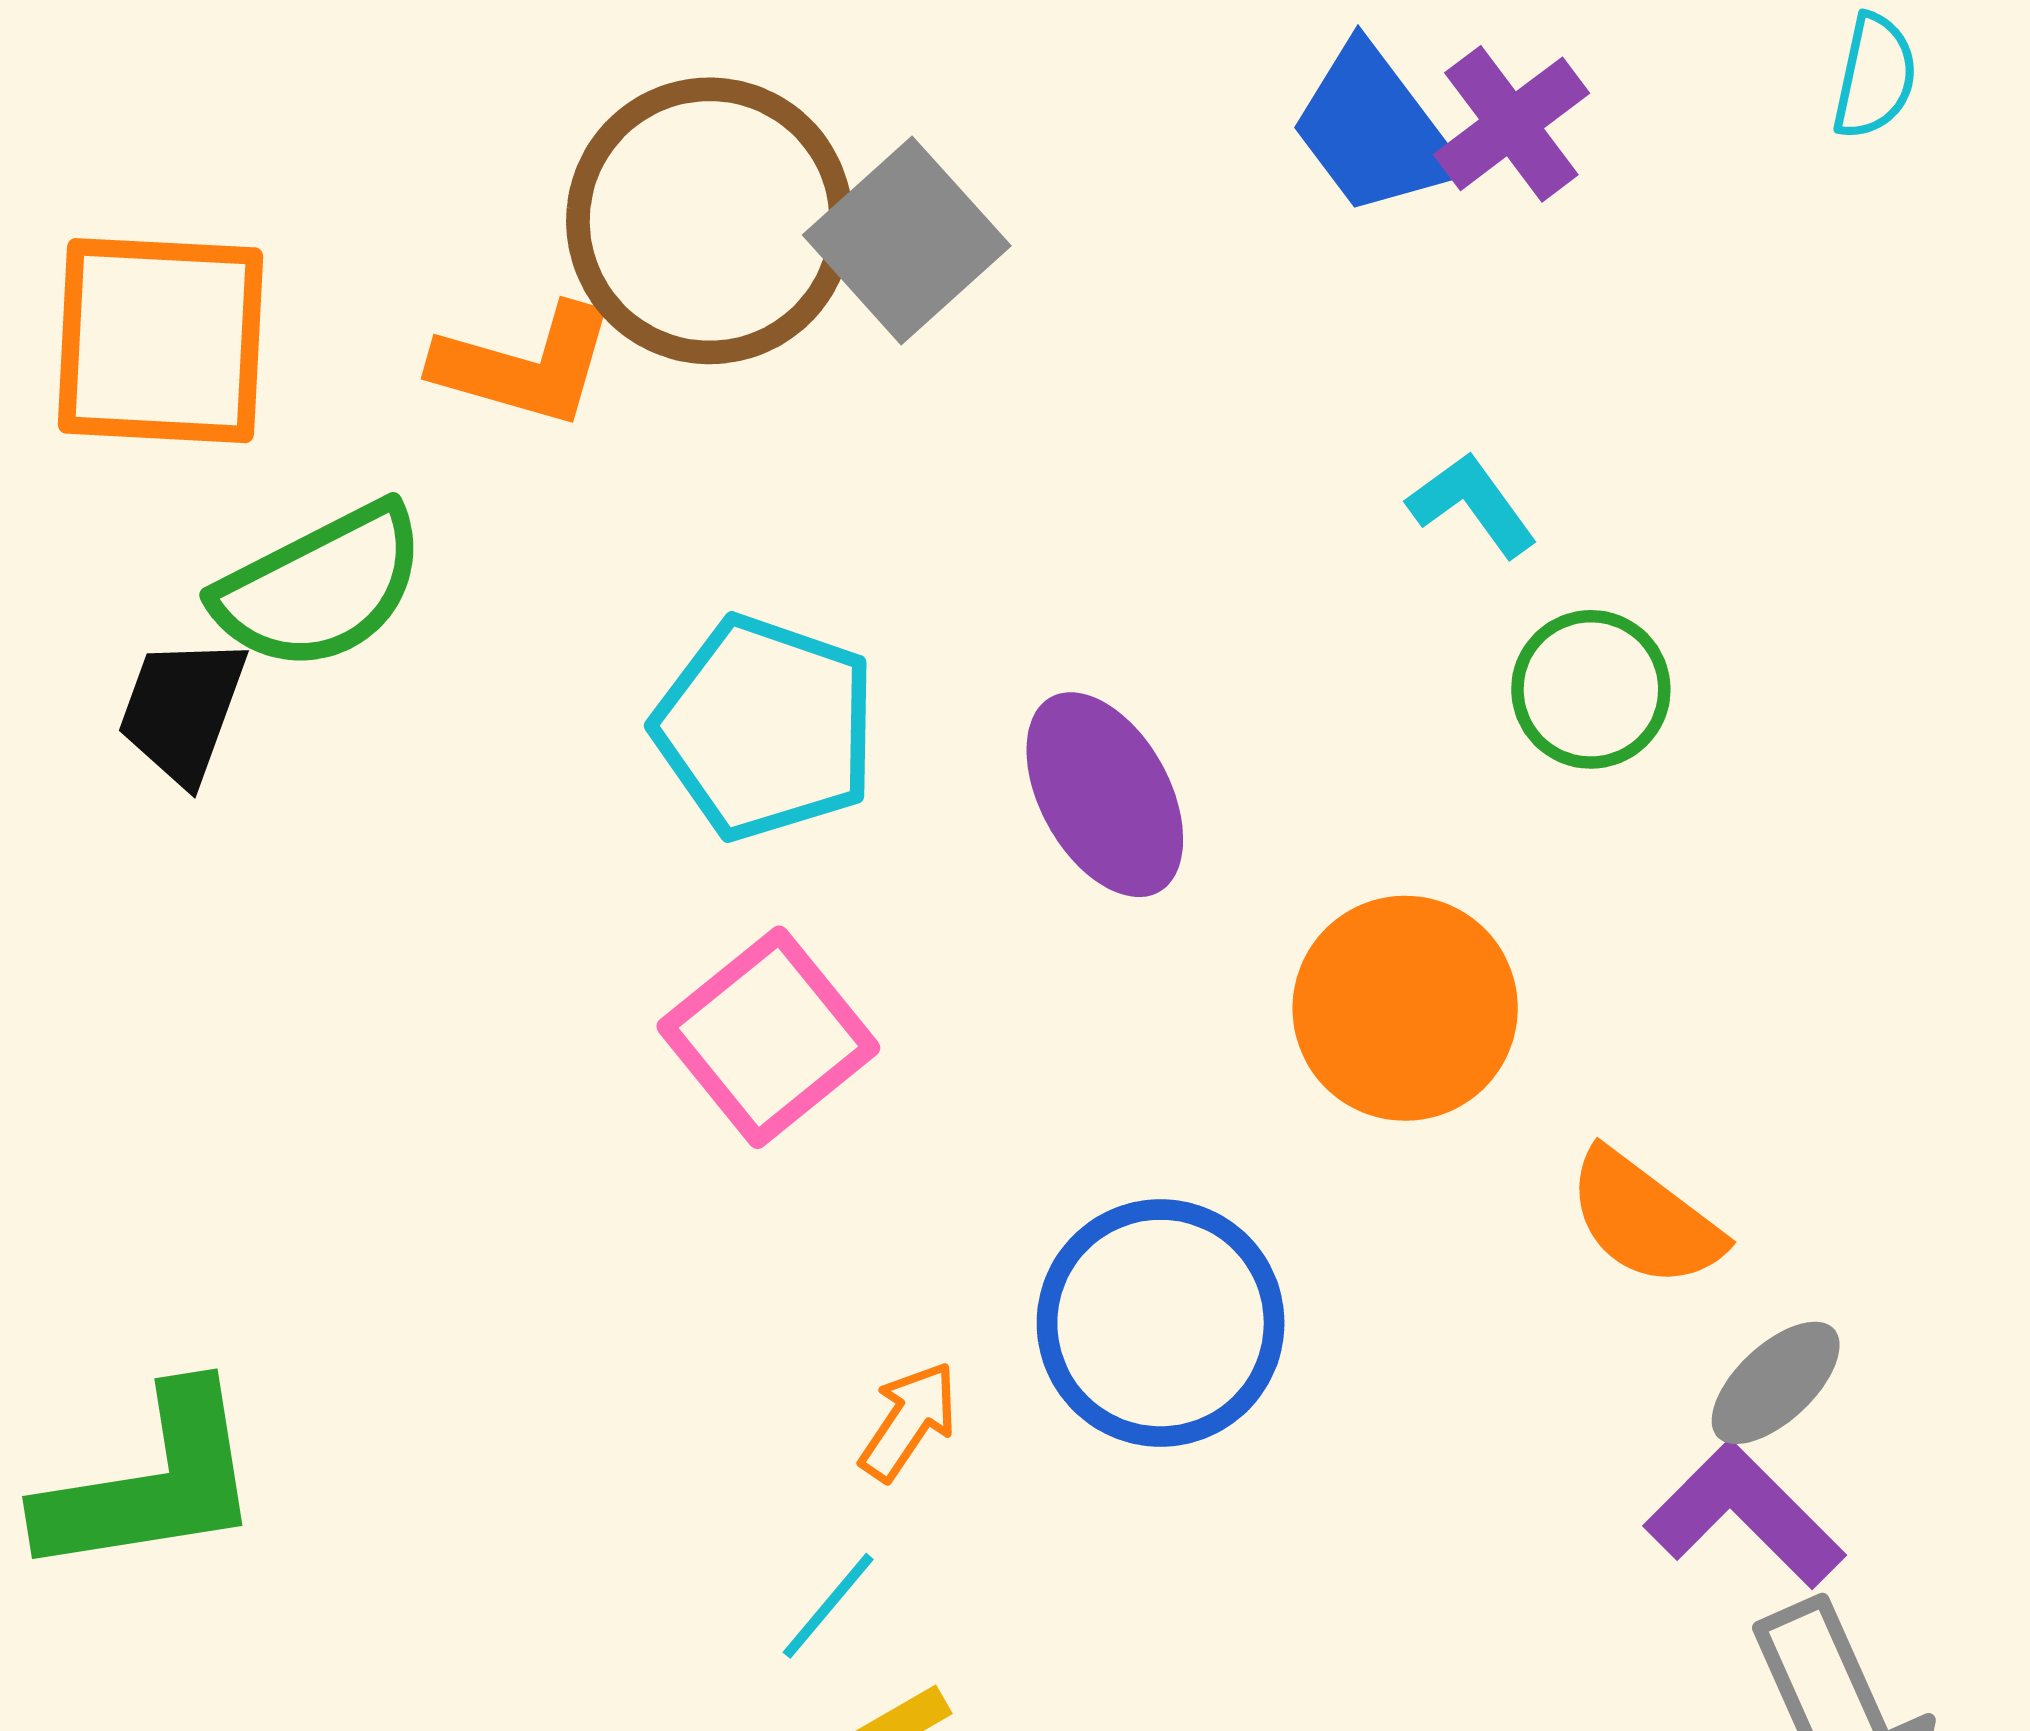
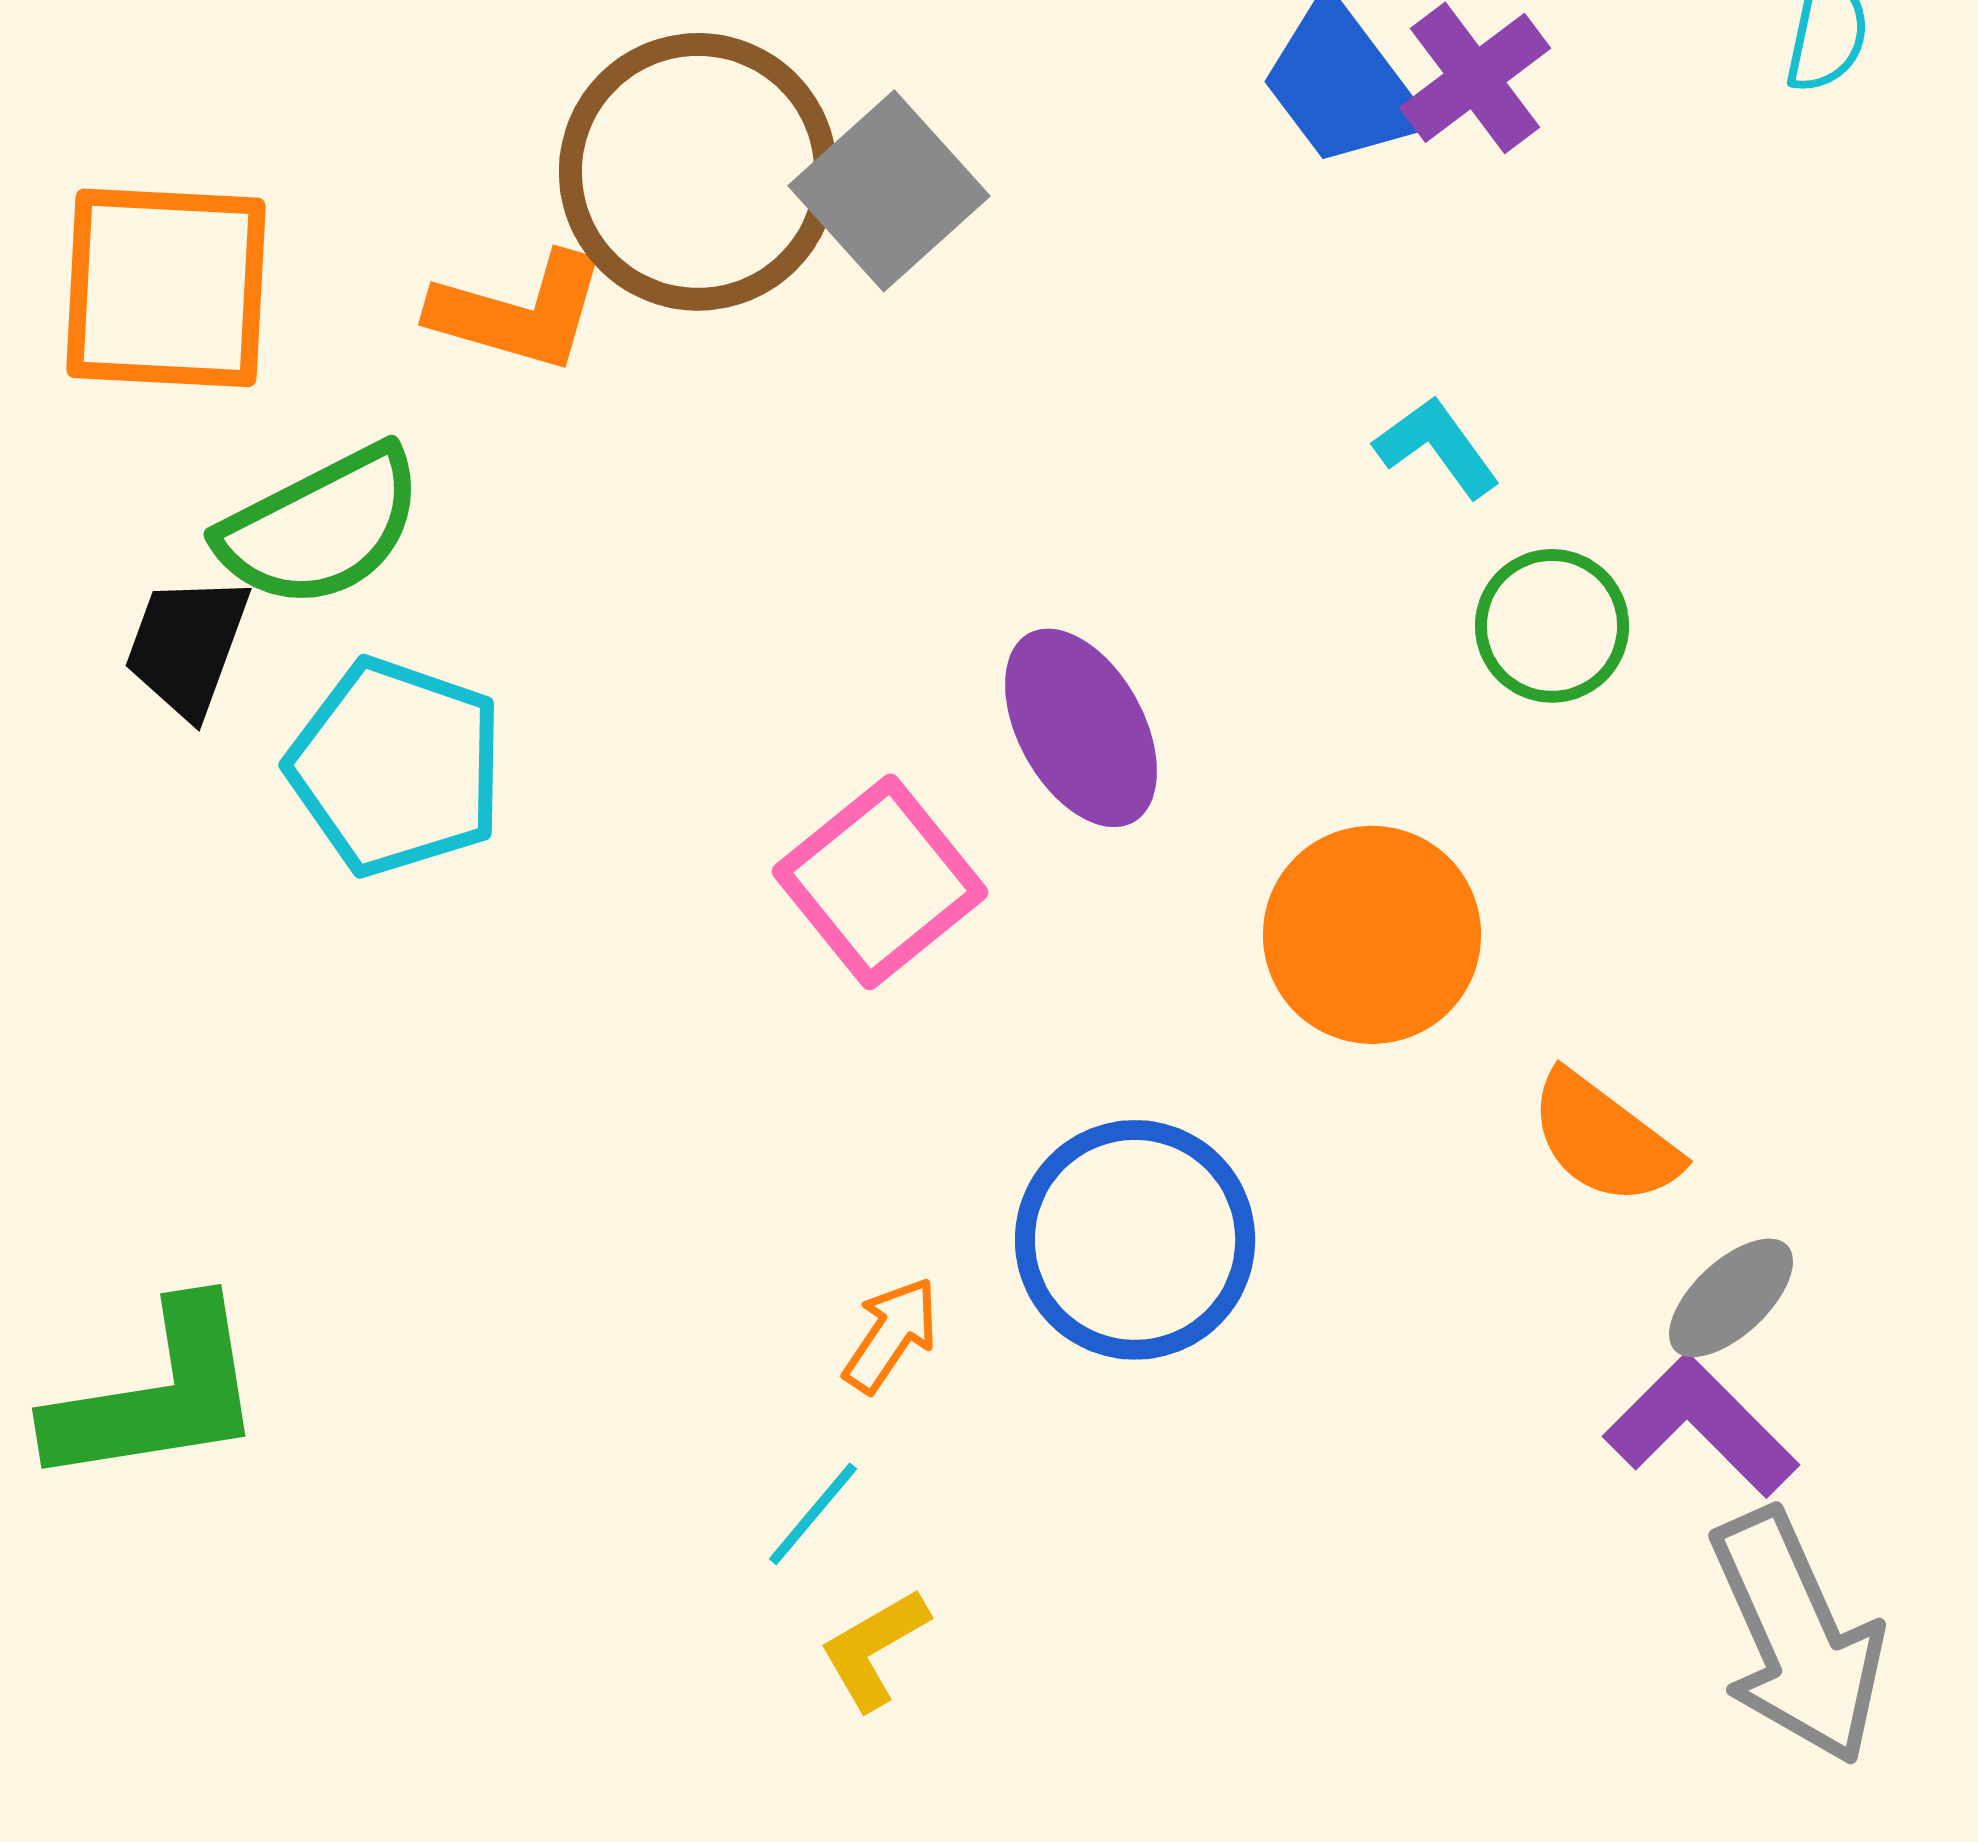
cyan pentagon: (765, 728) -> (396, 767), moved
pink square: (768, 1037) -> (880, 882), moved

